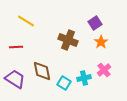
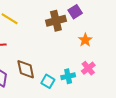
purple square: (95, 23) -> (75, 12), moved
brown cross: (68, 40) -> (56, 21), moved, turned -36

